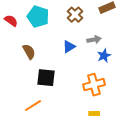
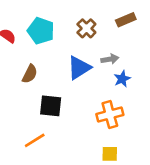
blue triangle: (69, 47) -> (79, 68), size x1.5
brown semicircle: (29, 52) -> (30, 74), turned 56

